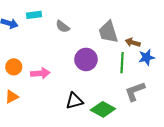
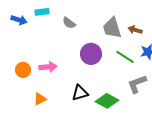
brown arrow: (133, 42) -> (135, 30), moved
green line: (122, 63) -> (125, 57), turned -60
orange circle: (14, 67) -> (23, 70), moved
orange triangle: (12, 97) -> (40, 99), moved

